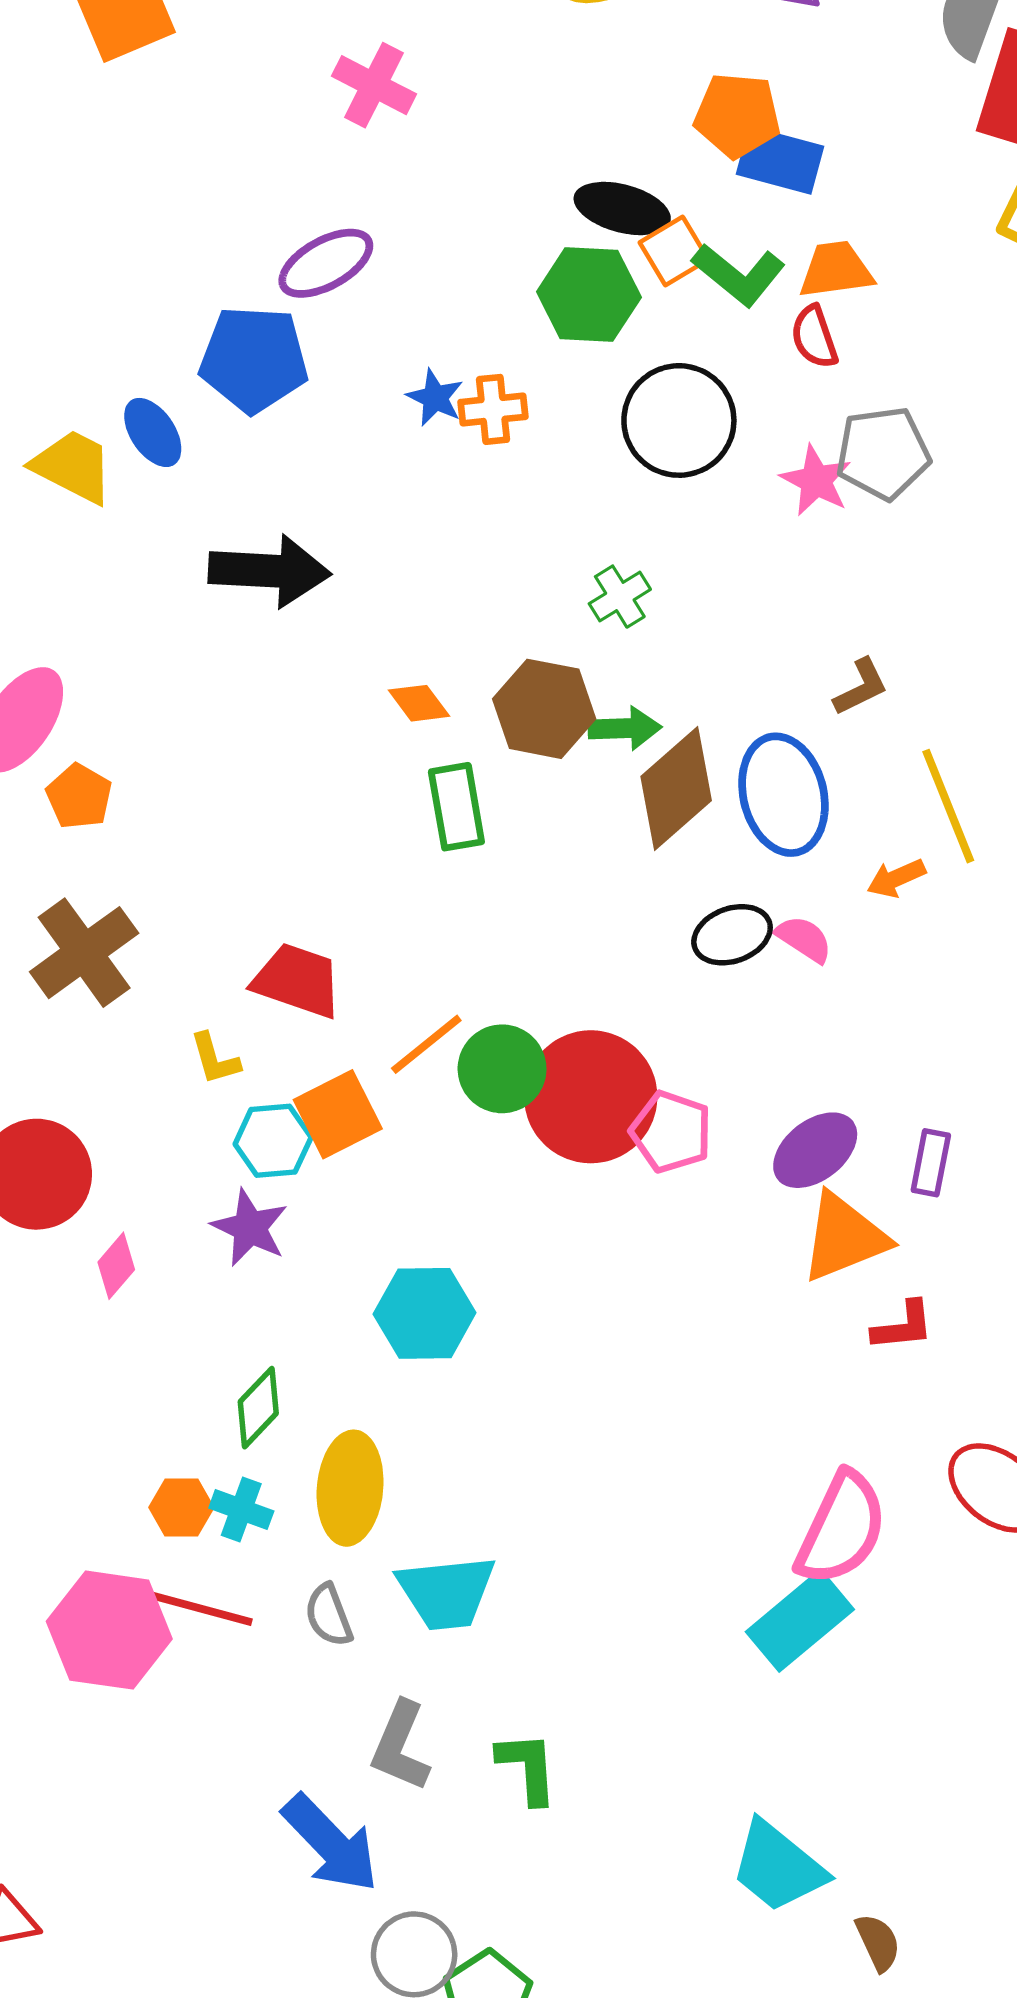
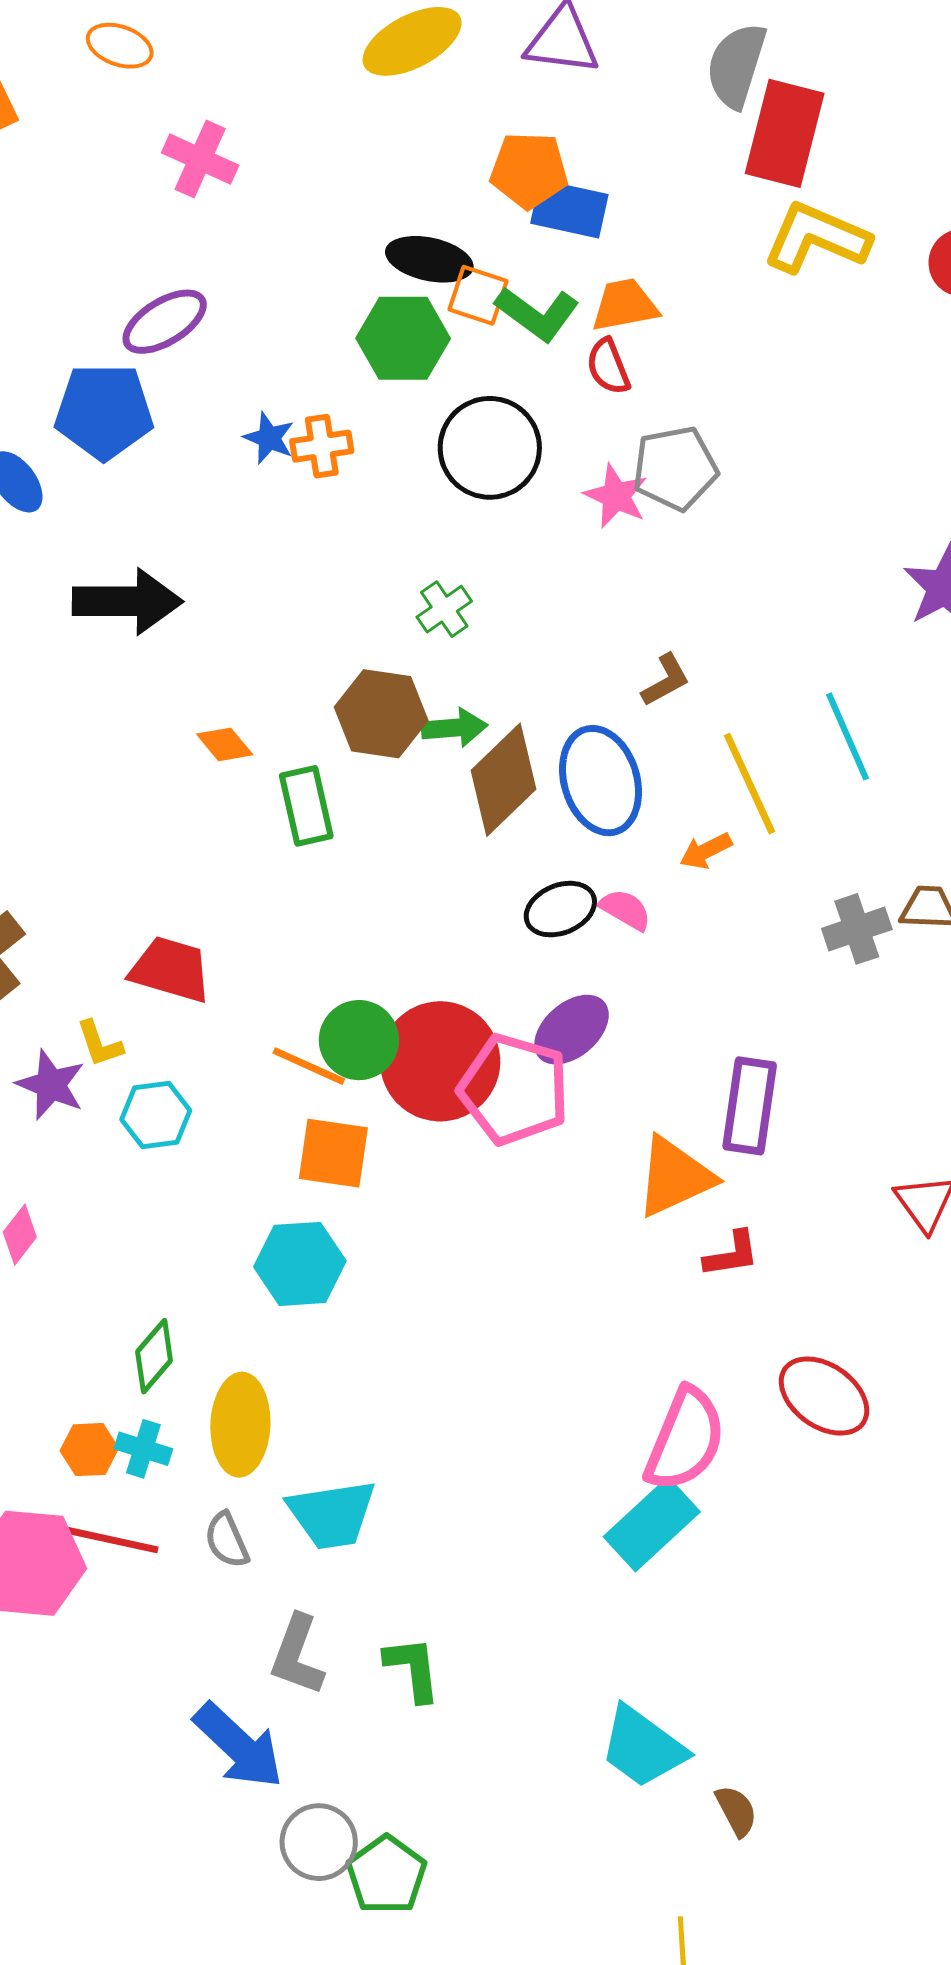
orange square: (674, 251) -> (478, 295), turned -38
orange diamond: (419, 703) -> (225, 744), moved
orange line: (426, 1044) -> (309, 1066), moved, turned 66
orange square: (338, 1114) -> (333, 1153), moved, turned 38
pink pentagon: (671, 1132) -> (514, 1089), size x1.5
purple ellipse: (815, 1150) -> (572, 1030), moved
purple rectangle: (931, 1163) -> (750, 1106), size x1.6
purple star: (250, 1228) -> (51, 1085), moved

